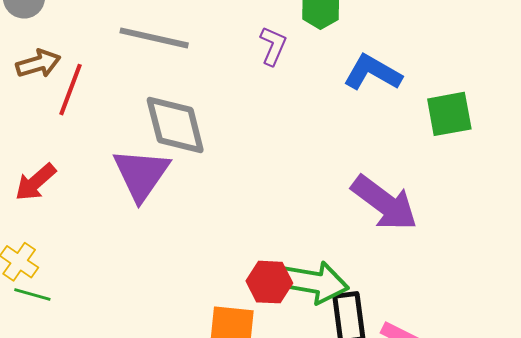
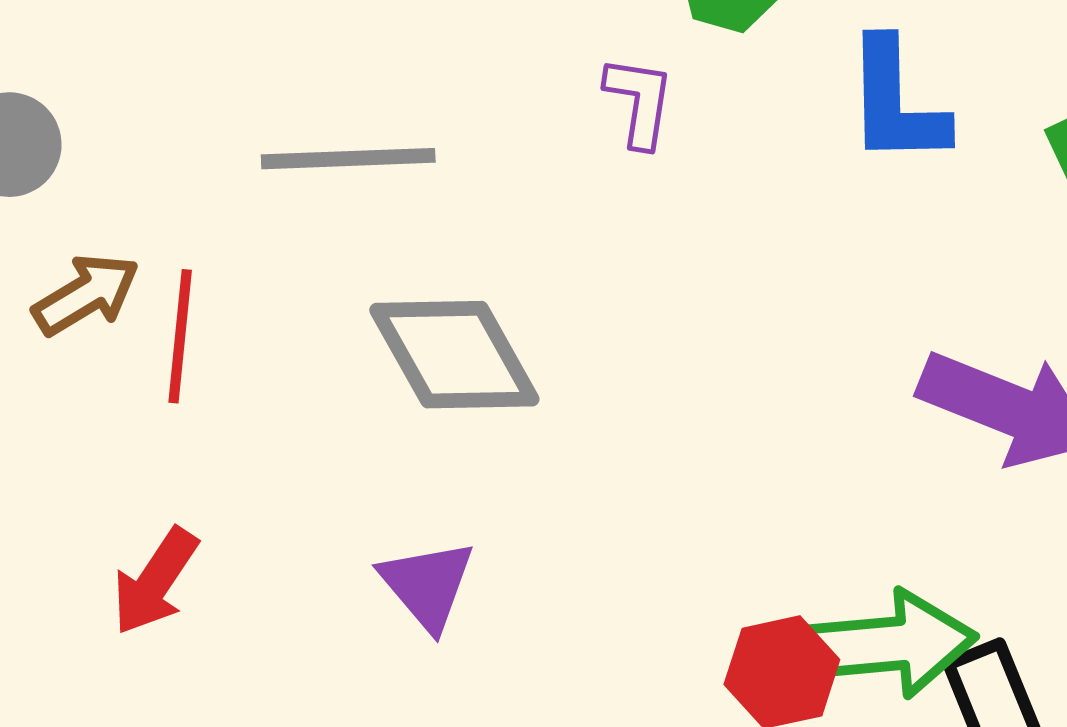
blue L-shape: (373, 73) -> (896, 102), turned -106
purple triangle: (141, 174) -> (427, 585), moved, size x0.7

